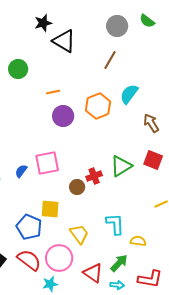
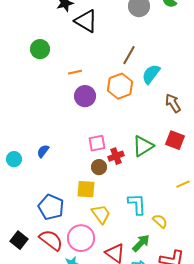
brown line: (110, 60) -> (129, 55), moved
pink square: (47, 163) -> (97, 143), moved, size x0.7
yellow square: (50, 209) -> (86, 189), moved
yellow semicircle: (138, 241) -> (160, 221), turned 35

